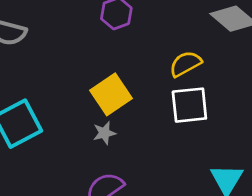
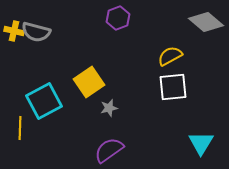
yellow square: (111, 94) -> (89, 82), moved

